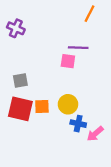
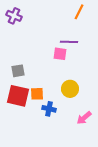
purple cross: (16, 28) -> (14, 16), moved
yellow circle: (68, 104) -> (70, 89), moved
blue cross: (78, 124) -> (49, 109), moved

